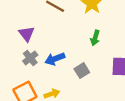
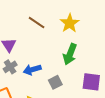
green arrow: (95, 38) -> (70, 54), size x1.5

